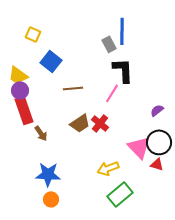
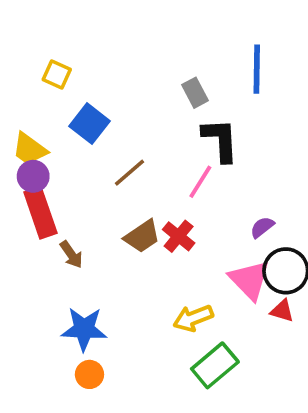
blue line: (122, 31) -> (257, 69), moved
brown line: (73, 88) -> (129, 173), turned -36
purple semicircle: (157, 110) -> (262, 227), moved

